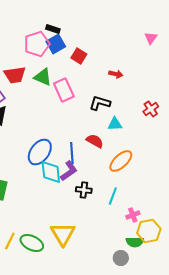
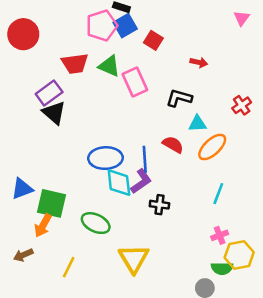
blue ellipse: (40, 152) -> (105, 158), turned 52
orange ellipse: (121, 161) -> (212, 147), moved
cyan line: (113, 196) -> (218, 194), moved
green ellipse: (32, 243) -> (96, 223), moved

